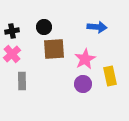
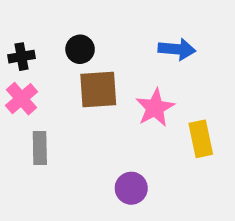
purple circle: (83, 84) -> (131, 188), moved

